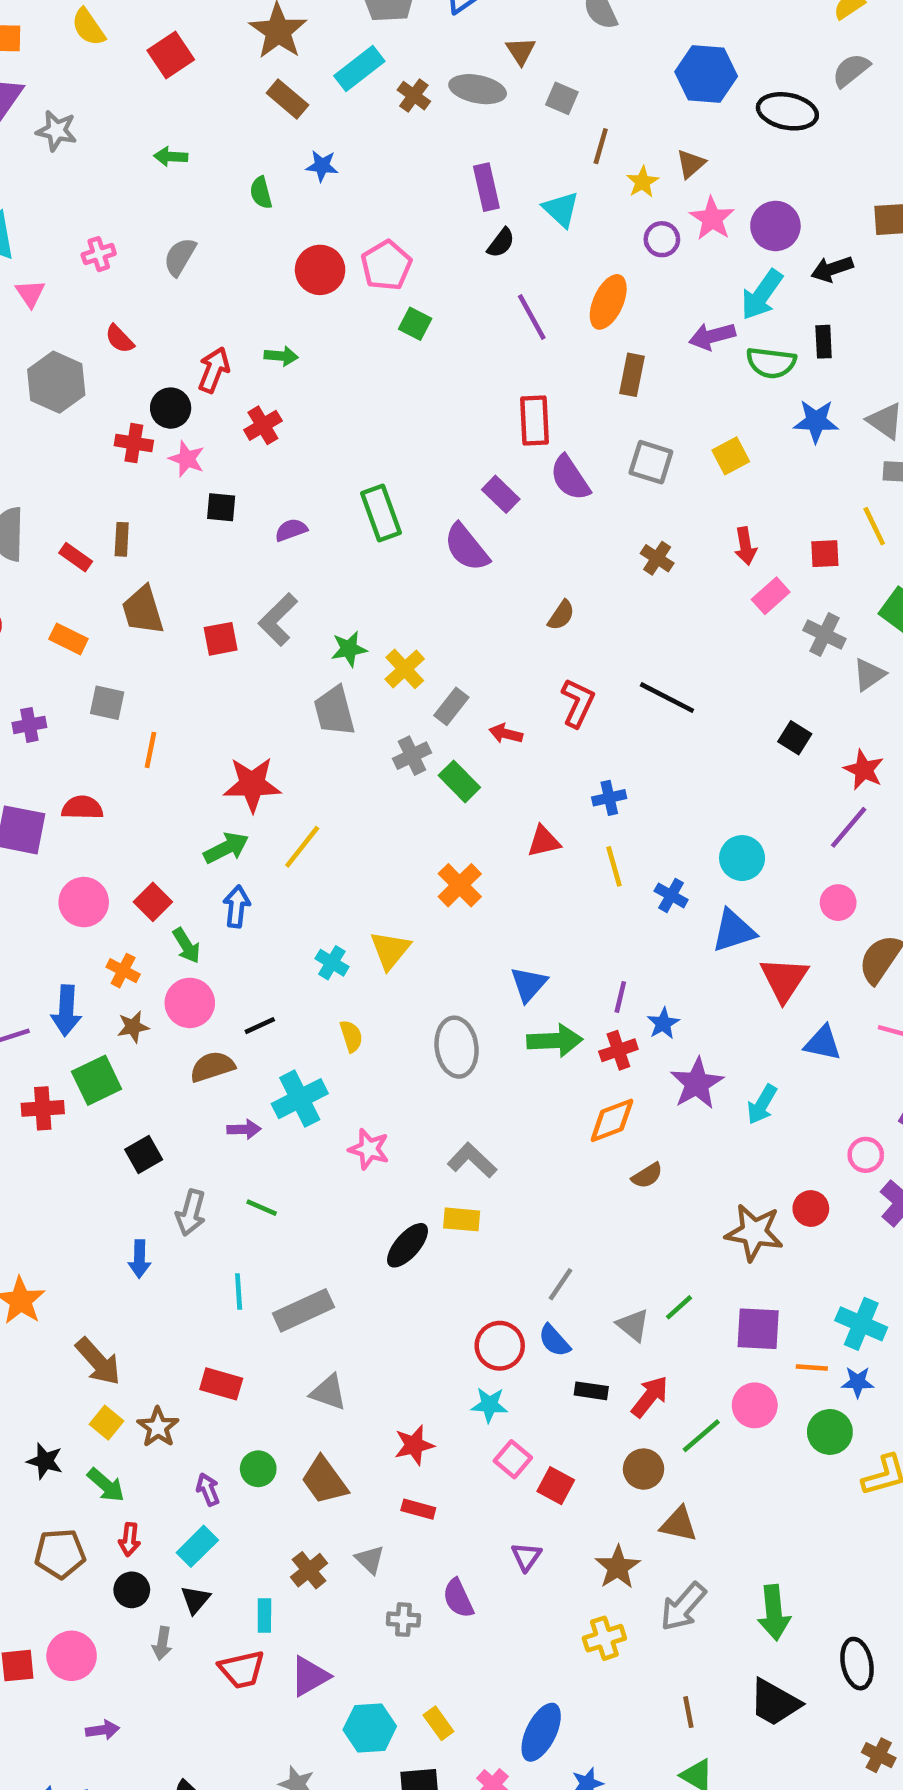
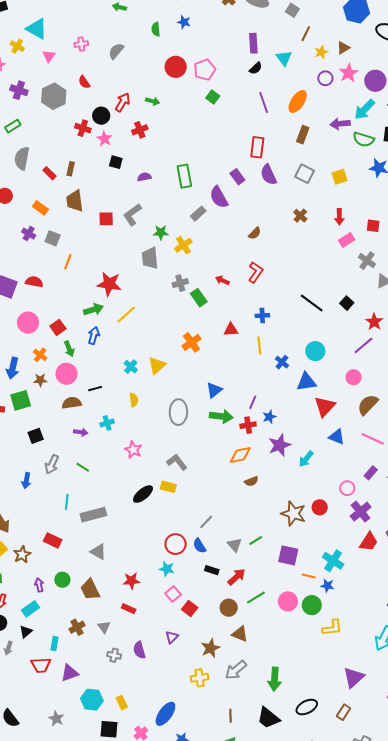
black line: (667, 698) -> (312, 303), moved
gray rectangle: (451, 706) -> (198, 214), moved
purple cross: (29, 725) -> (29, 234), moved, turned 32
cyan cross: (300, 1099) -> (107, 423), size x0.6
pink circle: (755, 1405) -> (288, 601), moved
black ellipse: (857, 1664) -> (307, 707), turned 65

